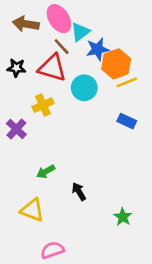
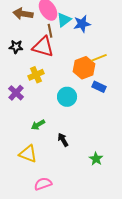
brown line: (62, 47) -> (50, 31), turned 32
blue star: (98, 49) -> (82, 24), moved
orange hexagon: (116, 64) -> (84, 68), moved
cyan circle: (84, 88) -> (67, 97), moved

